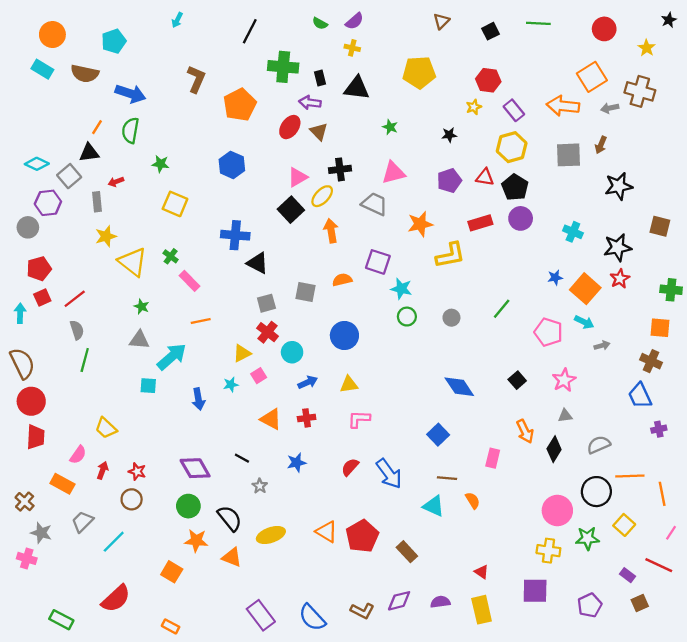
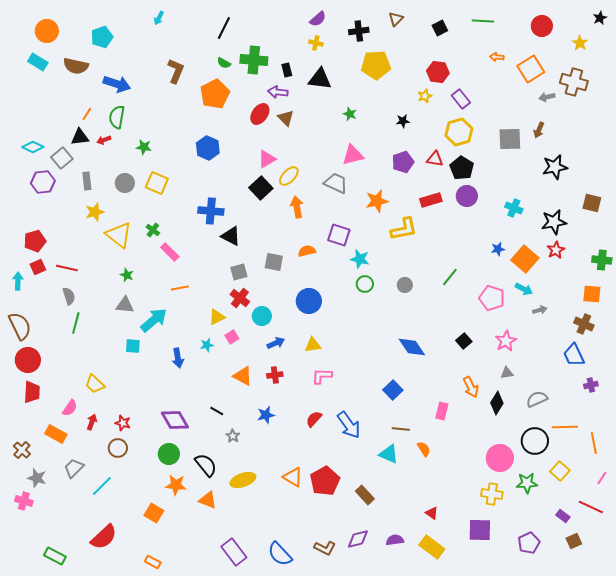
green semicircle: (320, 23) -> (224, 63), moved
orange arrow: (563, 106) -> (497, 57), moved, size x0.5
black cross: (340, 169) -> (359, 31), moved
red arrow: (116, 182) -> (104, 140), moved
gray circle: (28, 227) -> (125, 183), moved
red line: (75, 299) -> (67, 268), turned 50
yellow rectangle: (482, 610) -> (432, 547), turned -40

